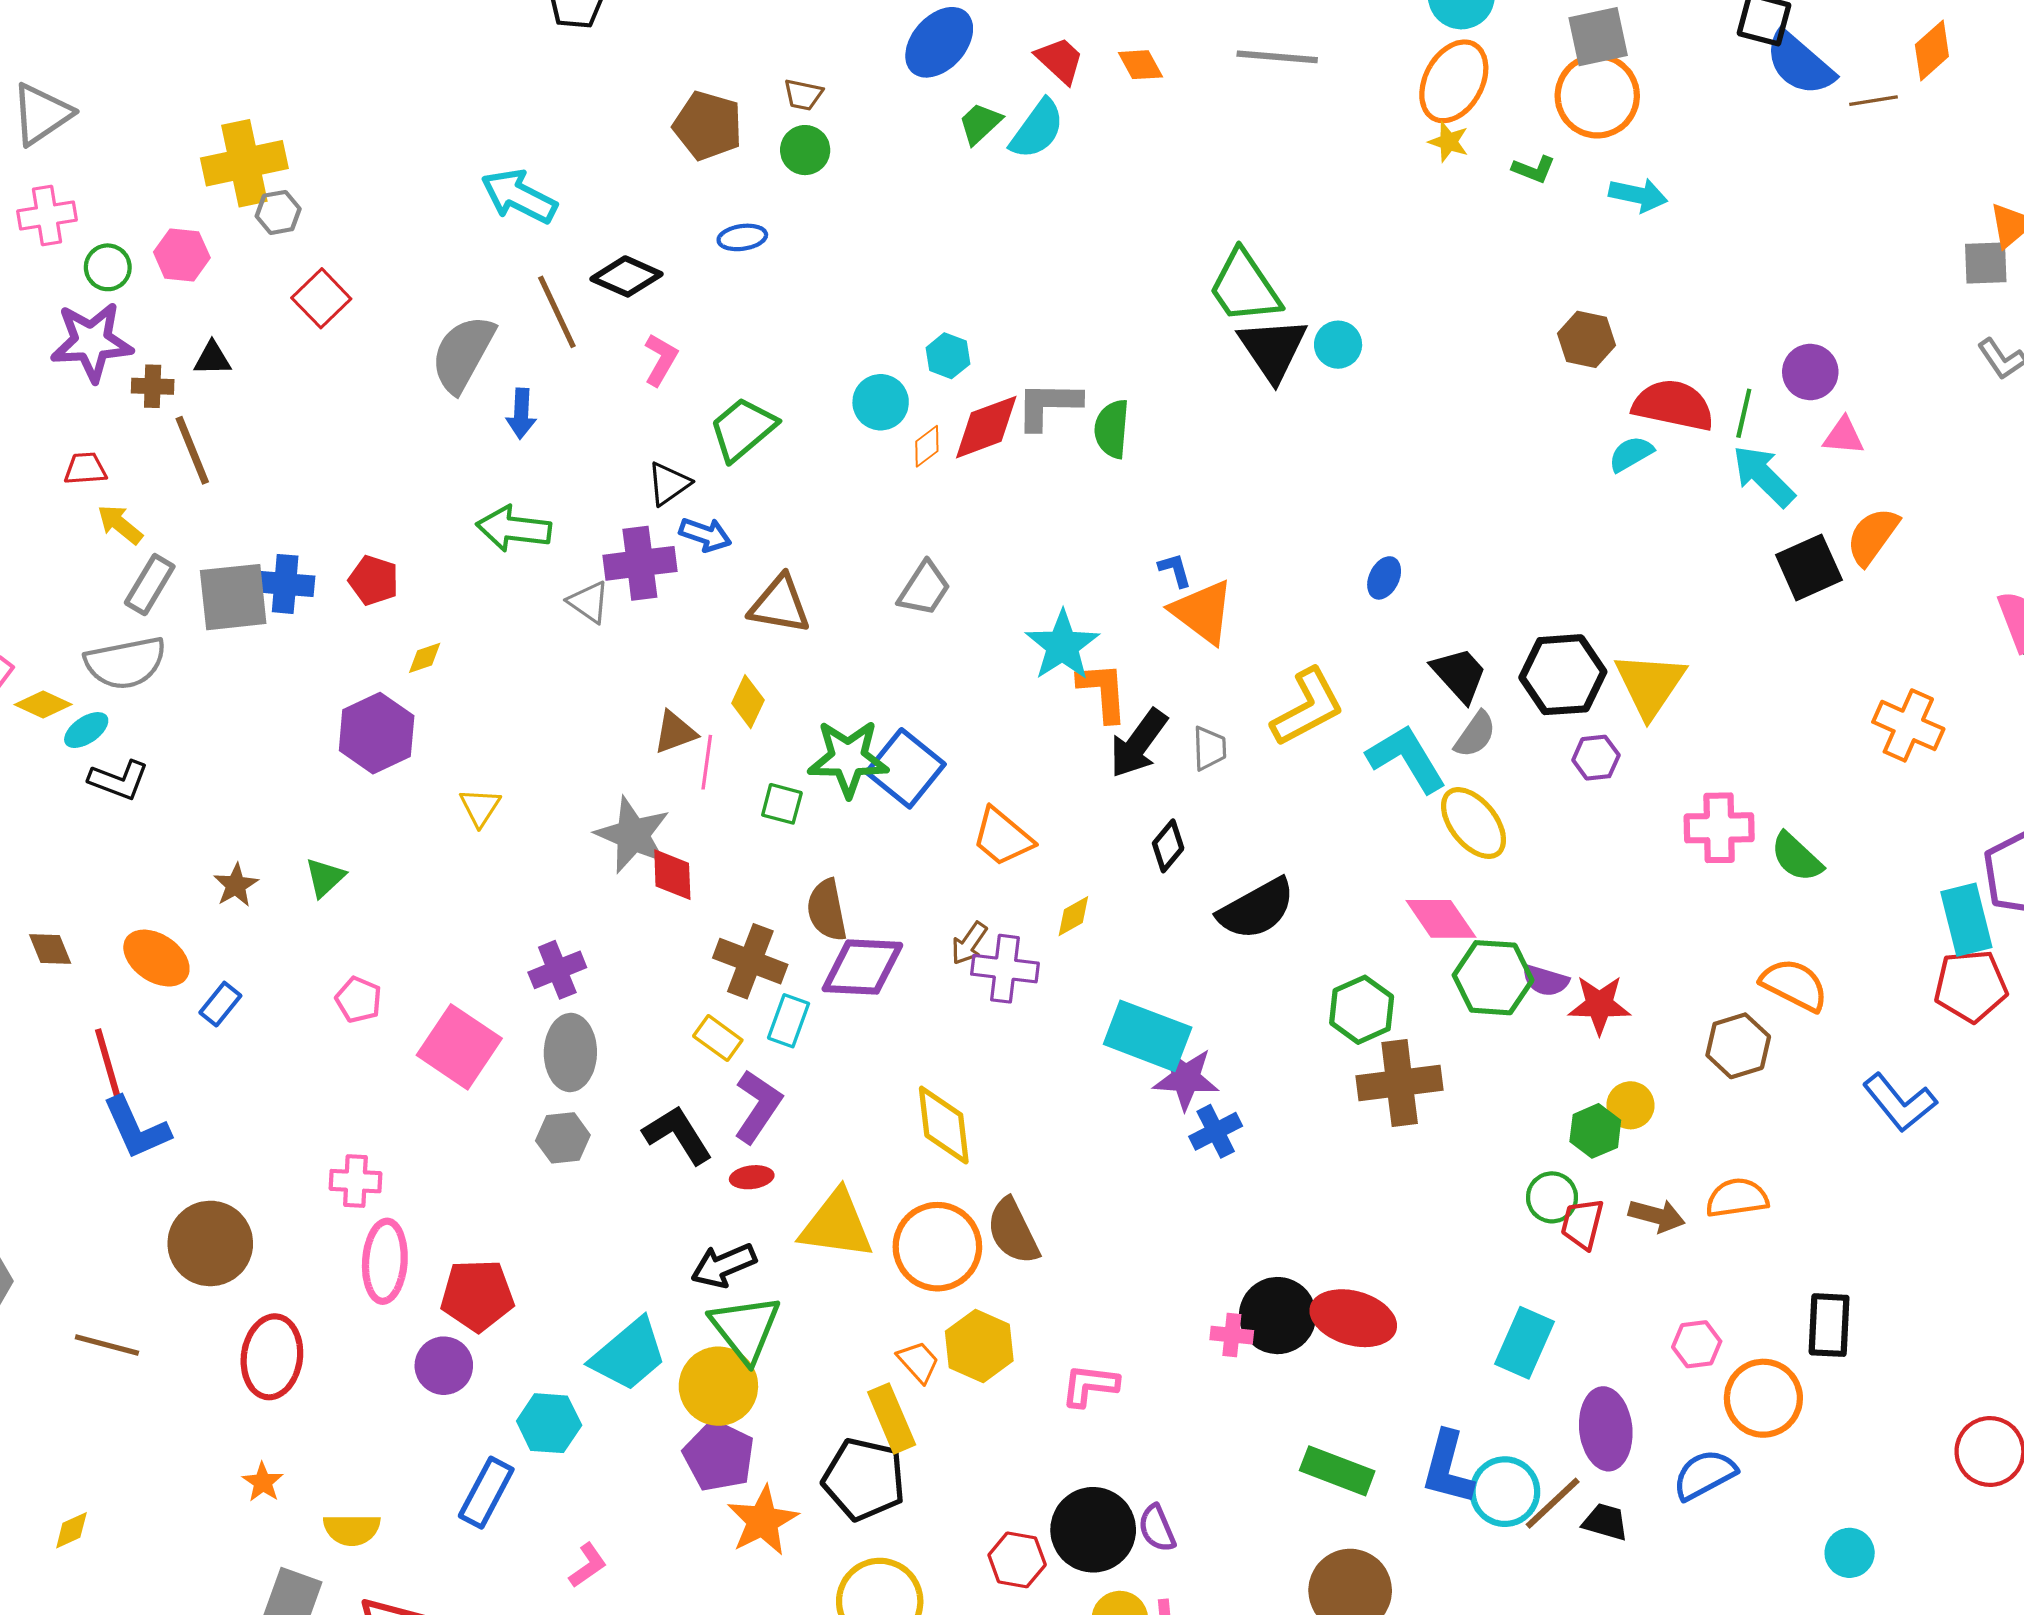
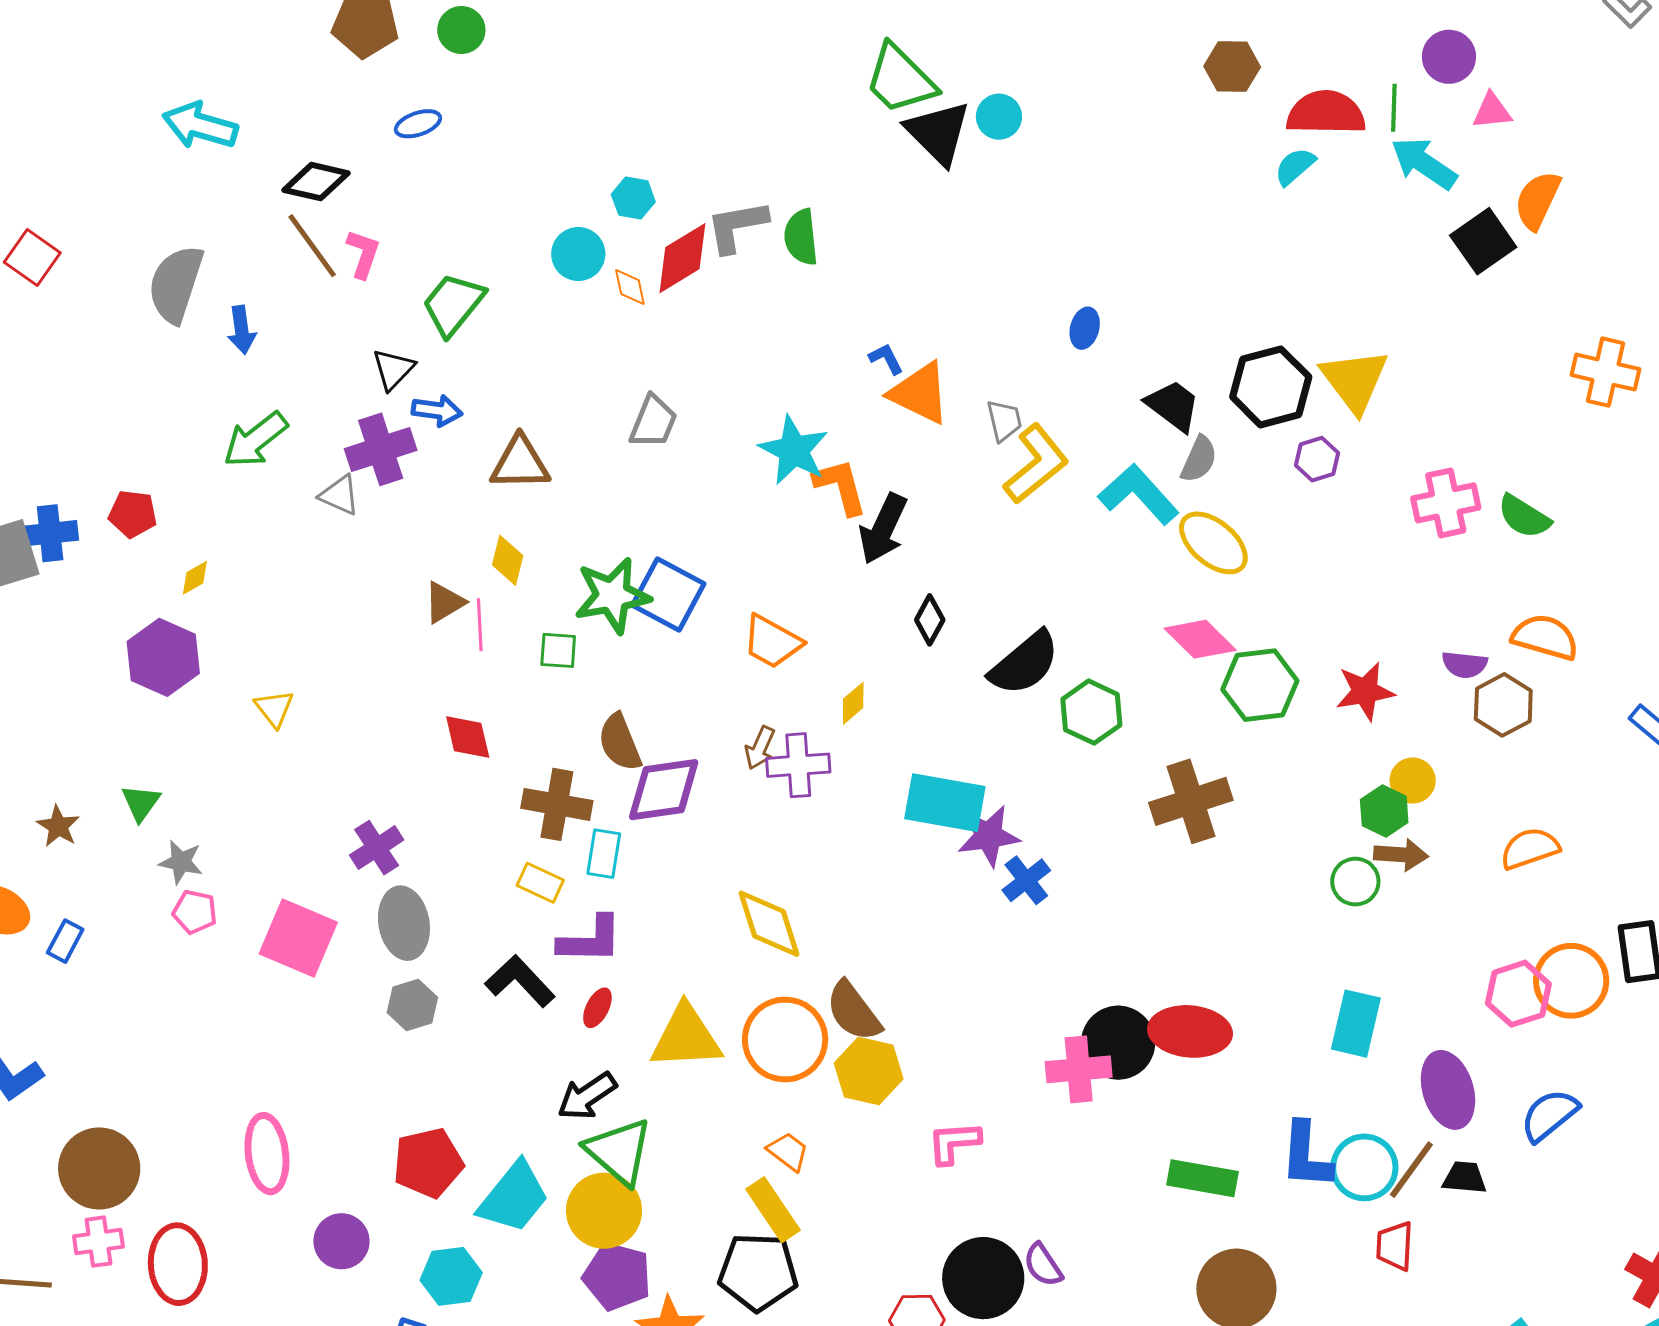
brown line: (557, 312) -> (312, 246), moved
orange diamond: (927, 446) -> (630, 287), turned -54
green arrow: (514, 529) -> (255, 440), turned -34
gray trapezoid: (1209, 748) -> (1004, 421), moved
gray star: (633, 835) -> (181, 862), moved, size x0.6
purple semicircle: (1545, 980) -> (1465, 665), moved
green hexagon: (1362, 1010) -> (1091, 712), moved
purple L-shape: (758, 1106) -> (590, 940), turned 68
red ellipse: (752, 1177) -> (597, 1008), turned -45
pink cross: (355, 1181) -> (98, 1242), moved
brown arrow: (1657, 1216) -> (1401, 855), moved
red trapezoid: (1582, 1224) -> (1395, 1246), moved
red pentagon: (477, 1295) -> (428, 1163), moved
pink cross: (1232, 1335) -> (1079, 1069), size x1.6
pink hexagon: (1697, 1344) -> (1518, 994), size x1.4
yellow hexagon: (979, 1346) -> (869, 1071), moved
orange circle: (1763, 1398) -> (1571, 981), moved

